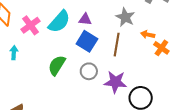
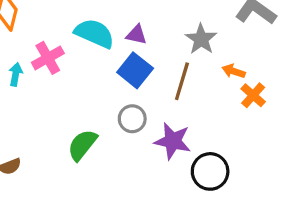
cyan semicircle: (59, 22) -> (94, 33), turned -115
pink cross: (30, 25) -> (48, 58), moved
green semicircle: (57, 65) -> (82, 145), moved

